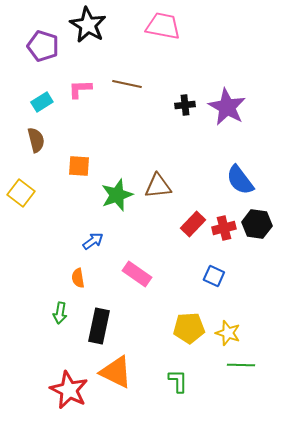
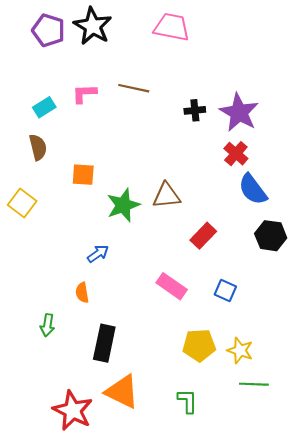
purple pentagon: (43, 46) -> (48, 30), moved
red cross: (224, 228) -> (236, 154), moved, turned -35
pink rectangle: (137, 274) -> (172, 286), moved
green arrow: (60, 313) -> (47, 325), moved

